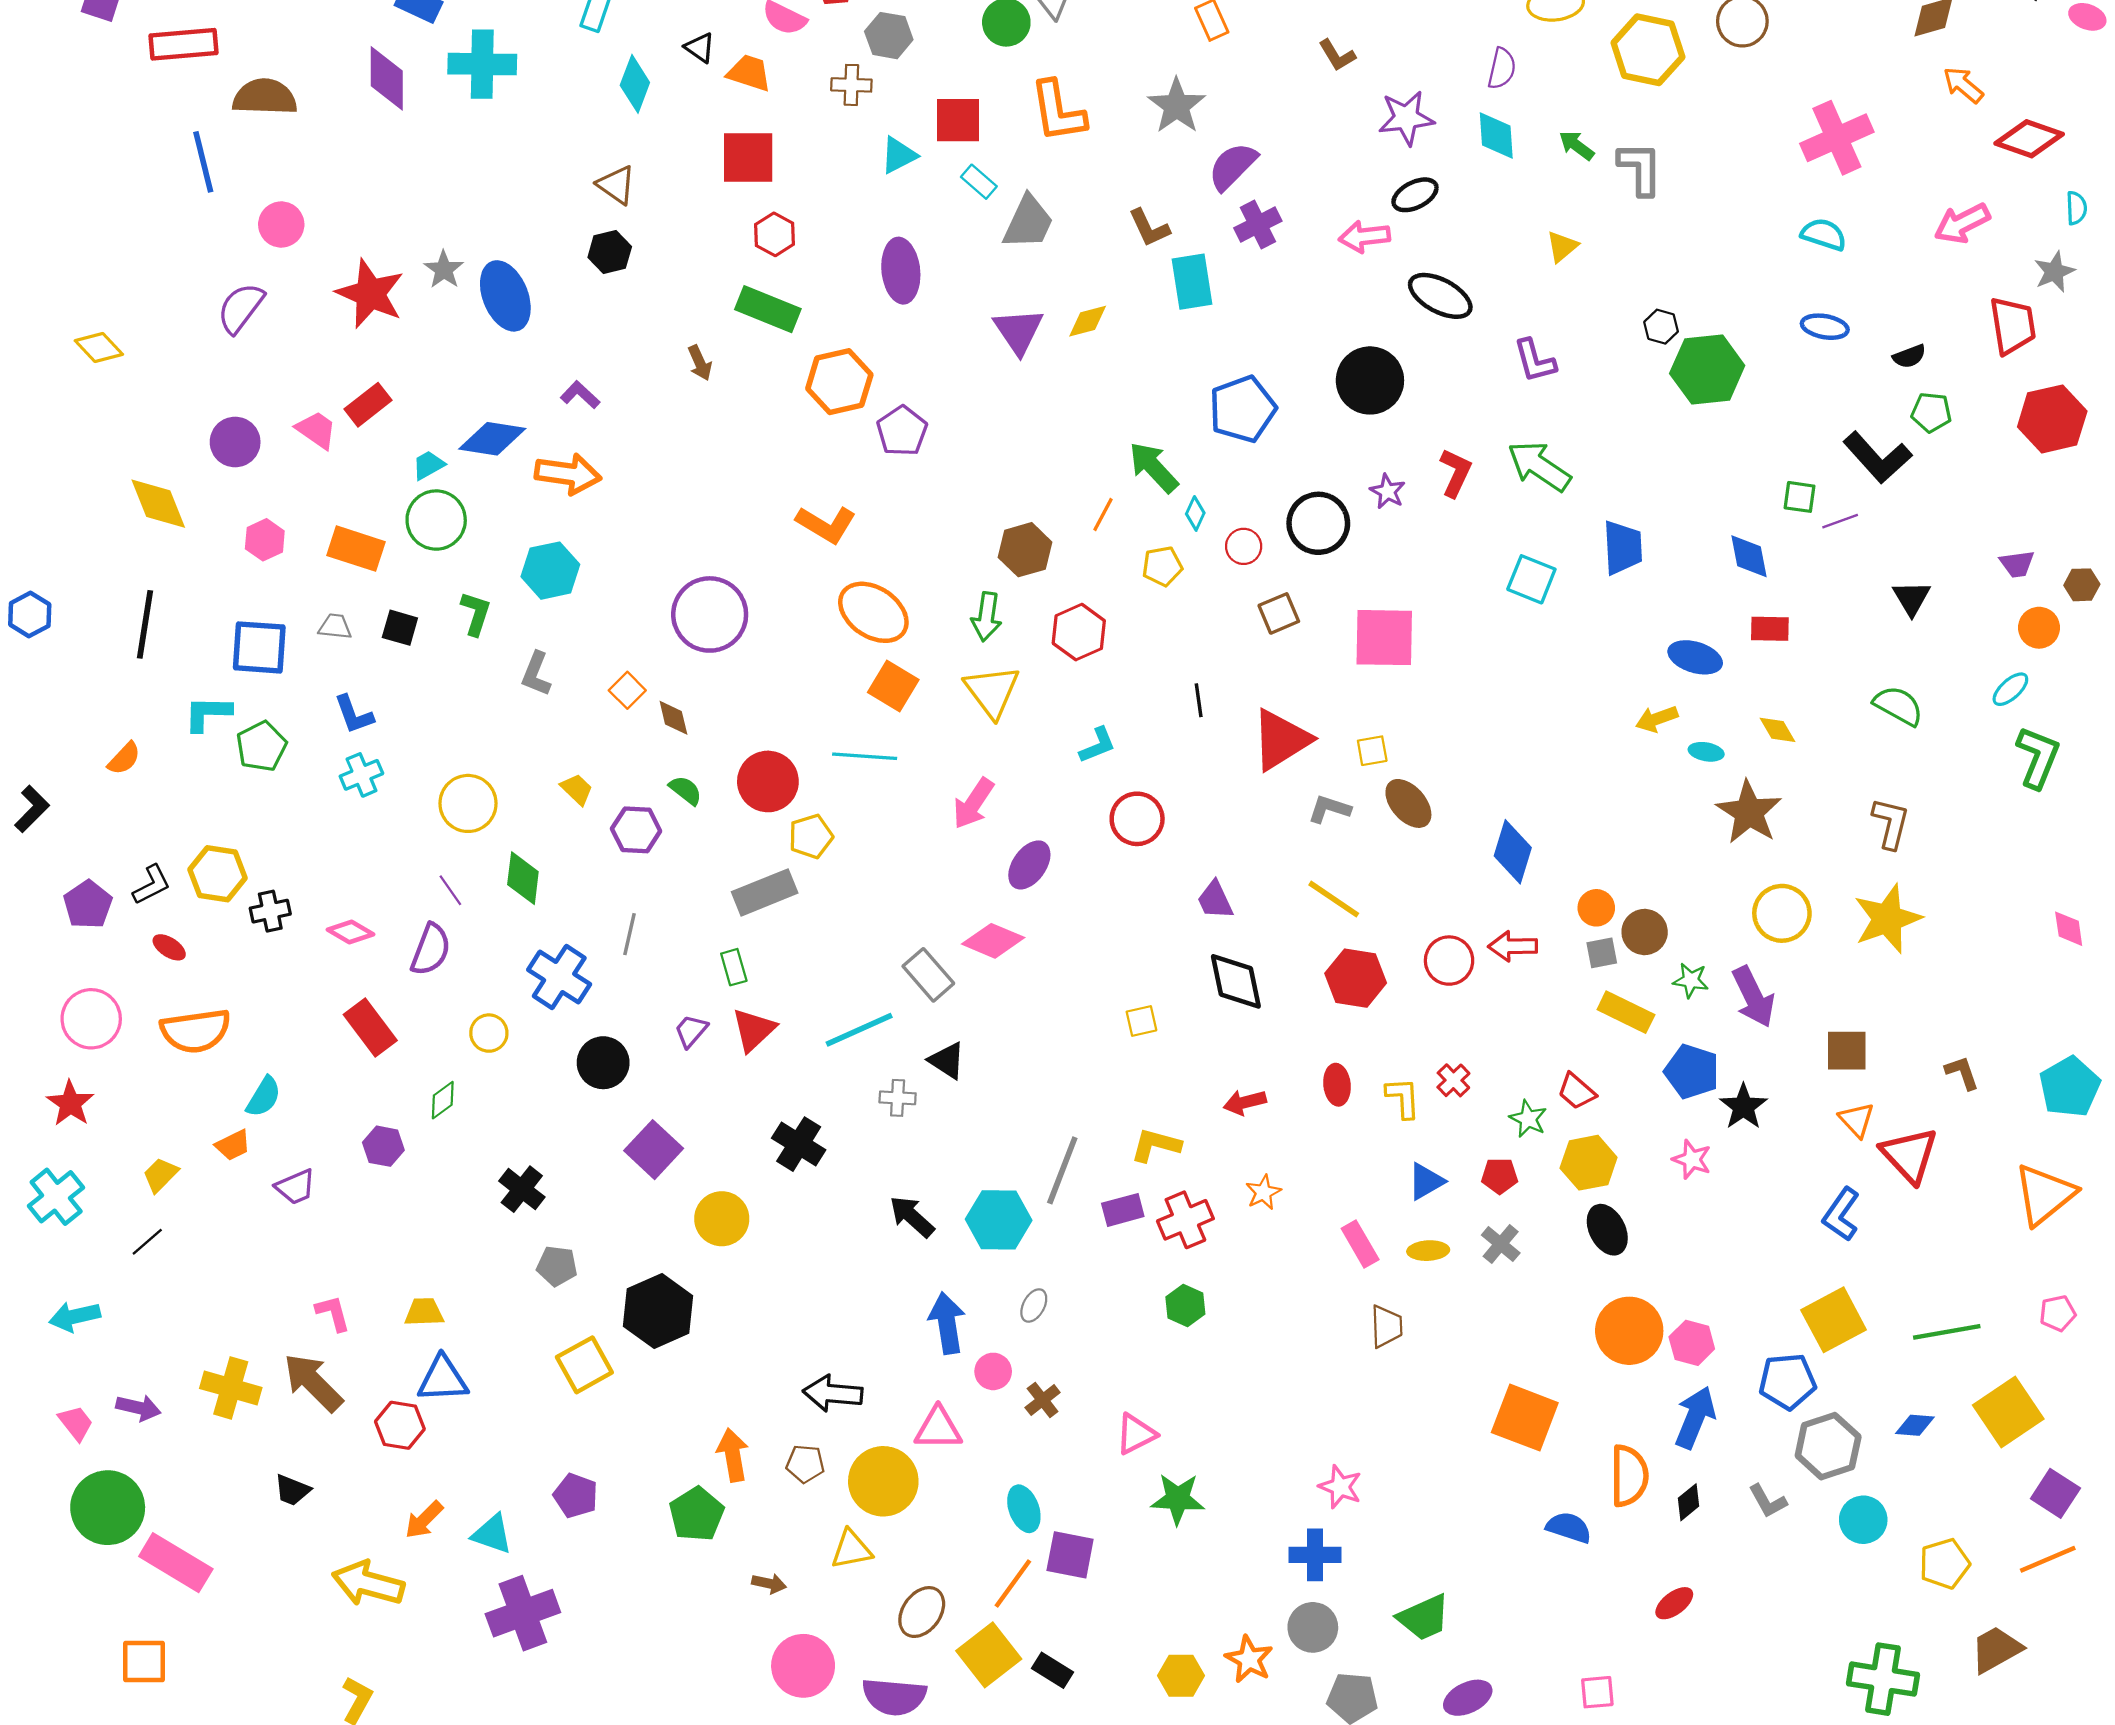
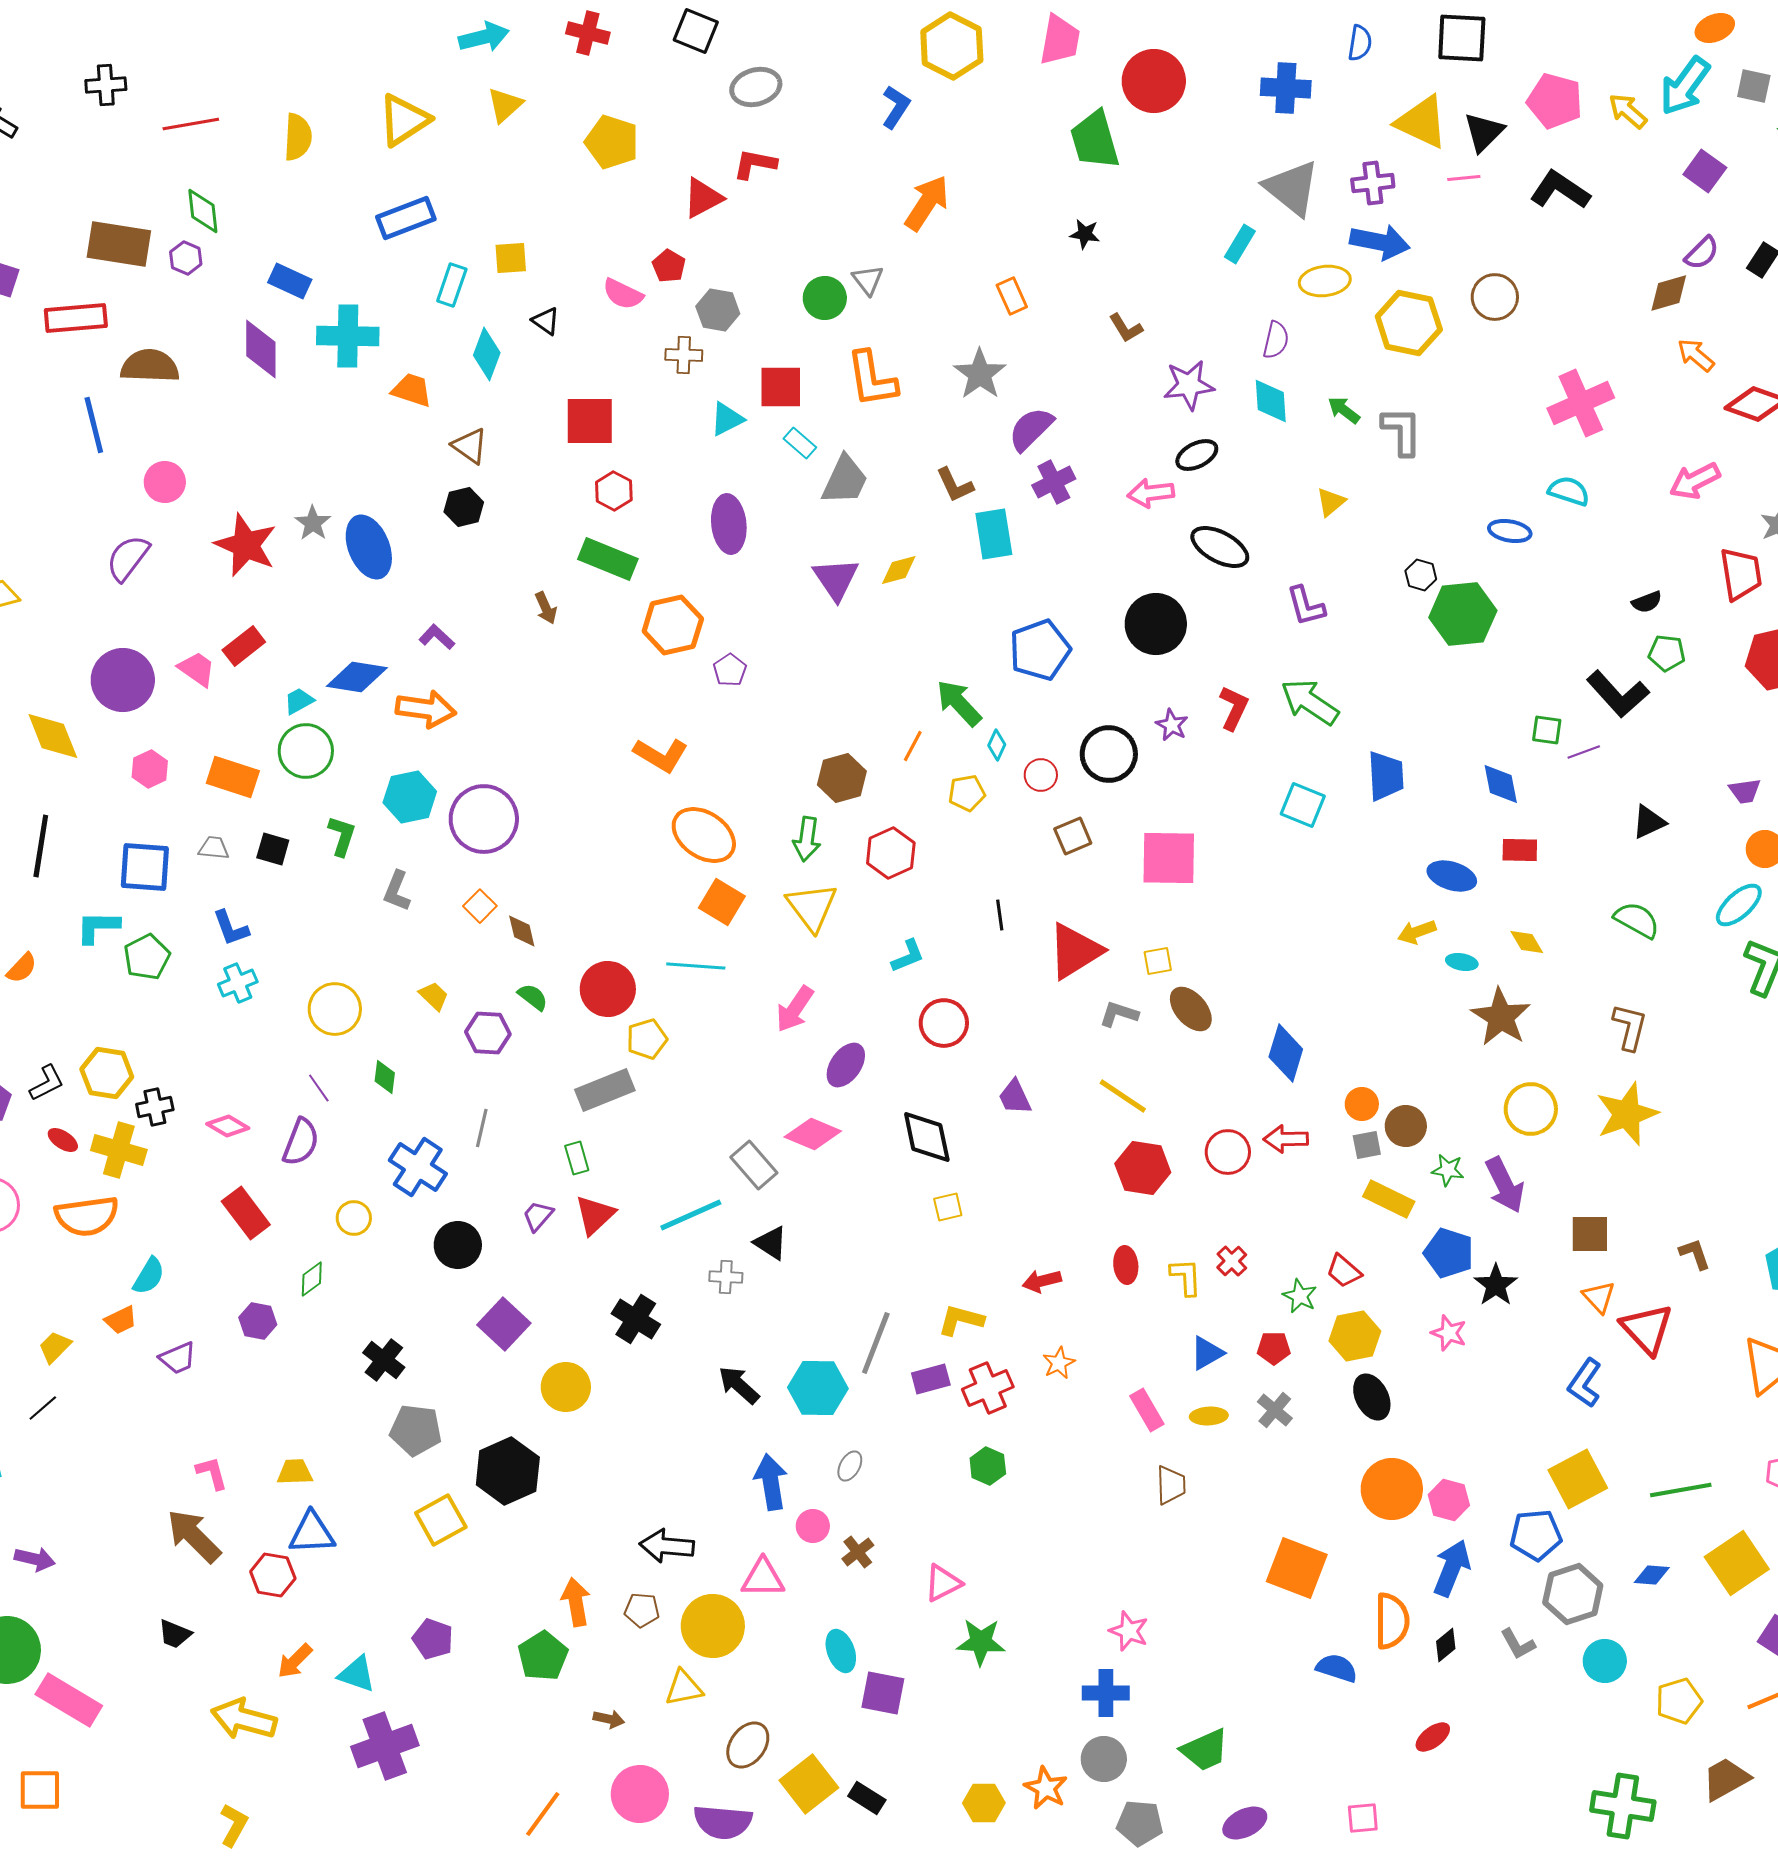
orange trapezoid: (749, 73) -> (412, 390), moved
blue ellipse: (1825, 327) -> (1510, 531), moved
purple pentagon: (902, 431) -> (730, 670), size x0.7
purple circle: (235, 442) -> (123, 680), size x1.4
black triangle: (1912, 598) -> (1649, 822), turned 36
purple circle: (710, 614) -> (484, 819), moved
cyan ellipse: (2010, 689) -> (1739, 905), size x1.4
green diamond: (523, 878) -> (385, 1077), size x0.7
black diamond: (1236, 981) -> (927, 1137), moved
gray pentagon: (557, 1266) -> (416, 1430), size x1.4
yellow cross: (231, 1388) -> (119, 1150), moved
orange line: (1013, 1583) -> (543, 1814), moved

